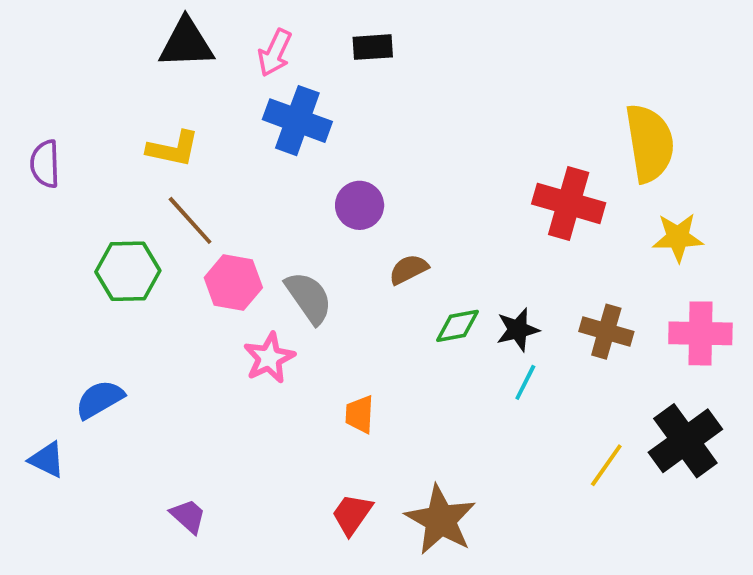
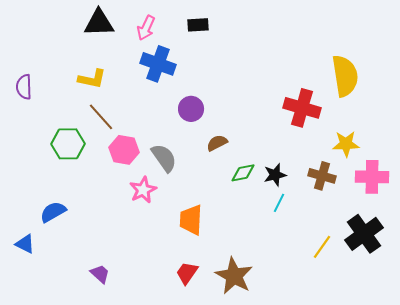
yellow star: (678, 237) -> (346, 144), moved
orange trapezoid: (360, 414) -> (191, 220), size x1.5

